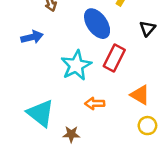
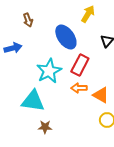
orange arrow: (95, 103) -> (79, 88), moved
cyan triangle: (41, 113) -> (33, 101), moved, turned -30

